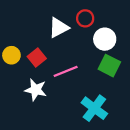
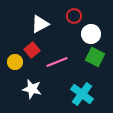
white triangle: (59, 28) -> (40, 24), moved
yellow circle: (11, 55) -> (15, 62), moved
white star: (36, 90) -> (32, 89), moved

